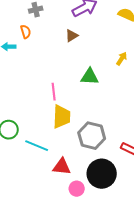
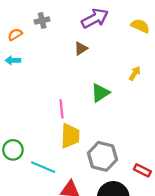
orange semicircle: (26, 32) -> (15, 35), moved, turned -104
green triangle: (90, 77) -> (100, 93), turned -36

